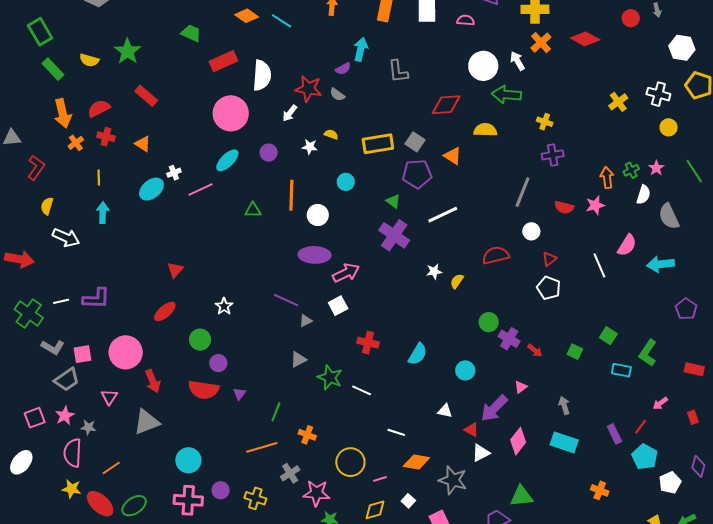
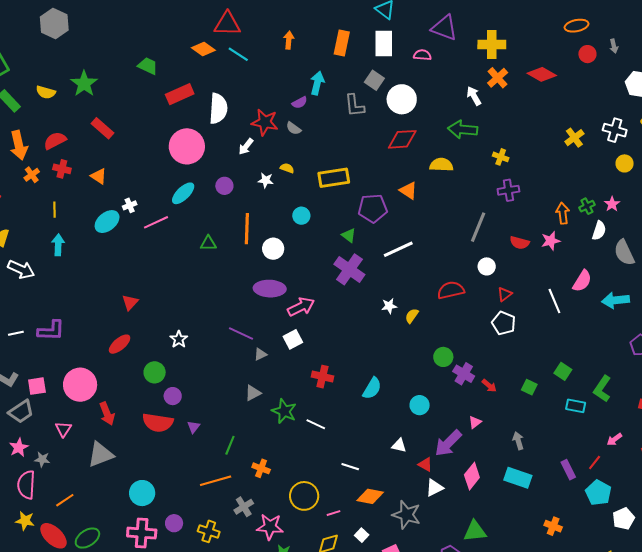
white circle: (483, 66) -> (402, 99), moved
gray square: (415, 142) -> (374, 80), moved

